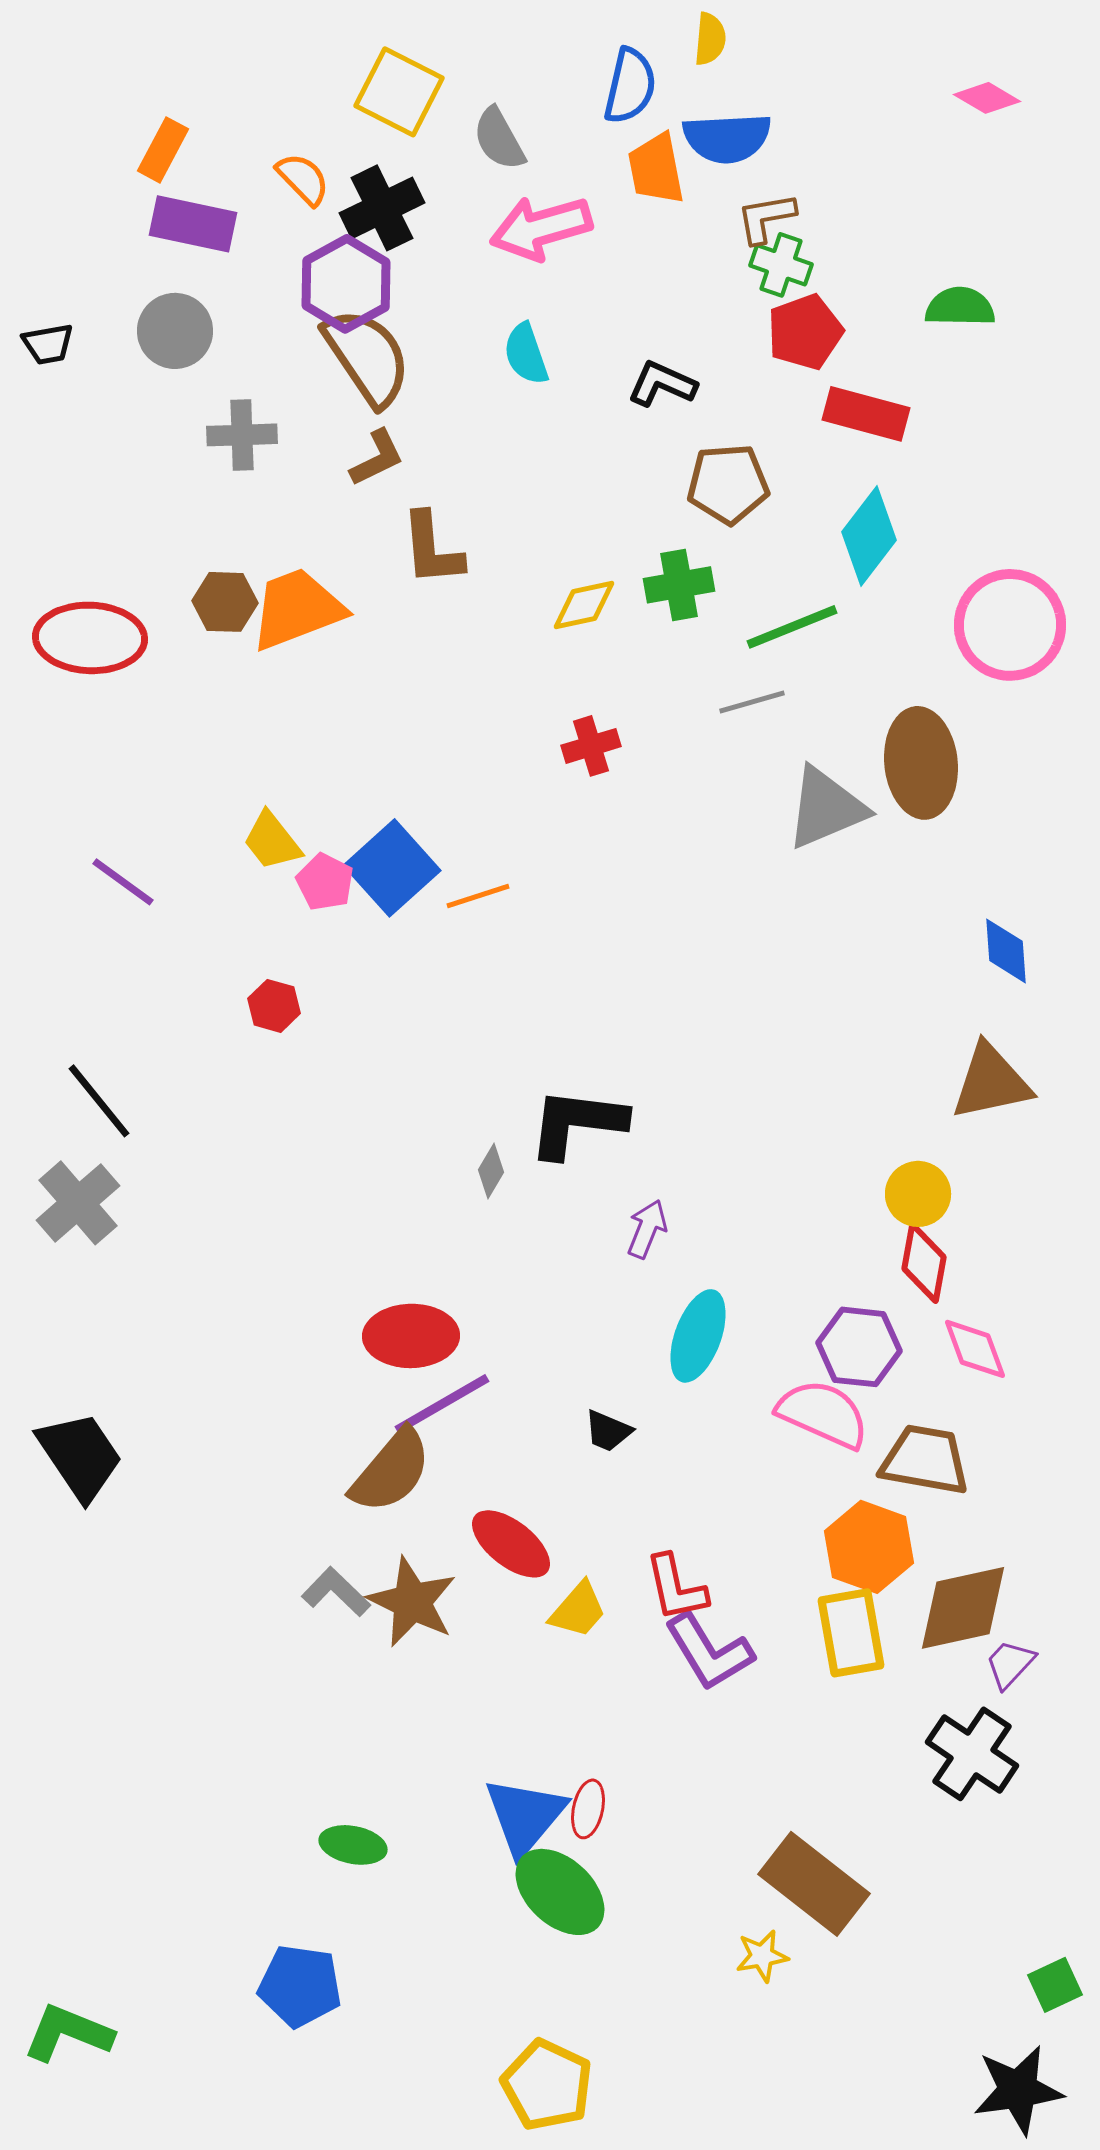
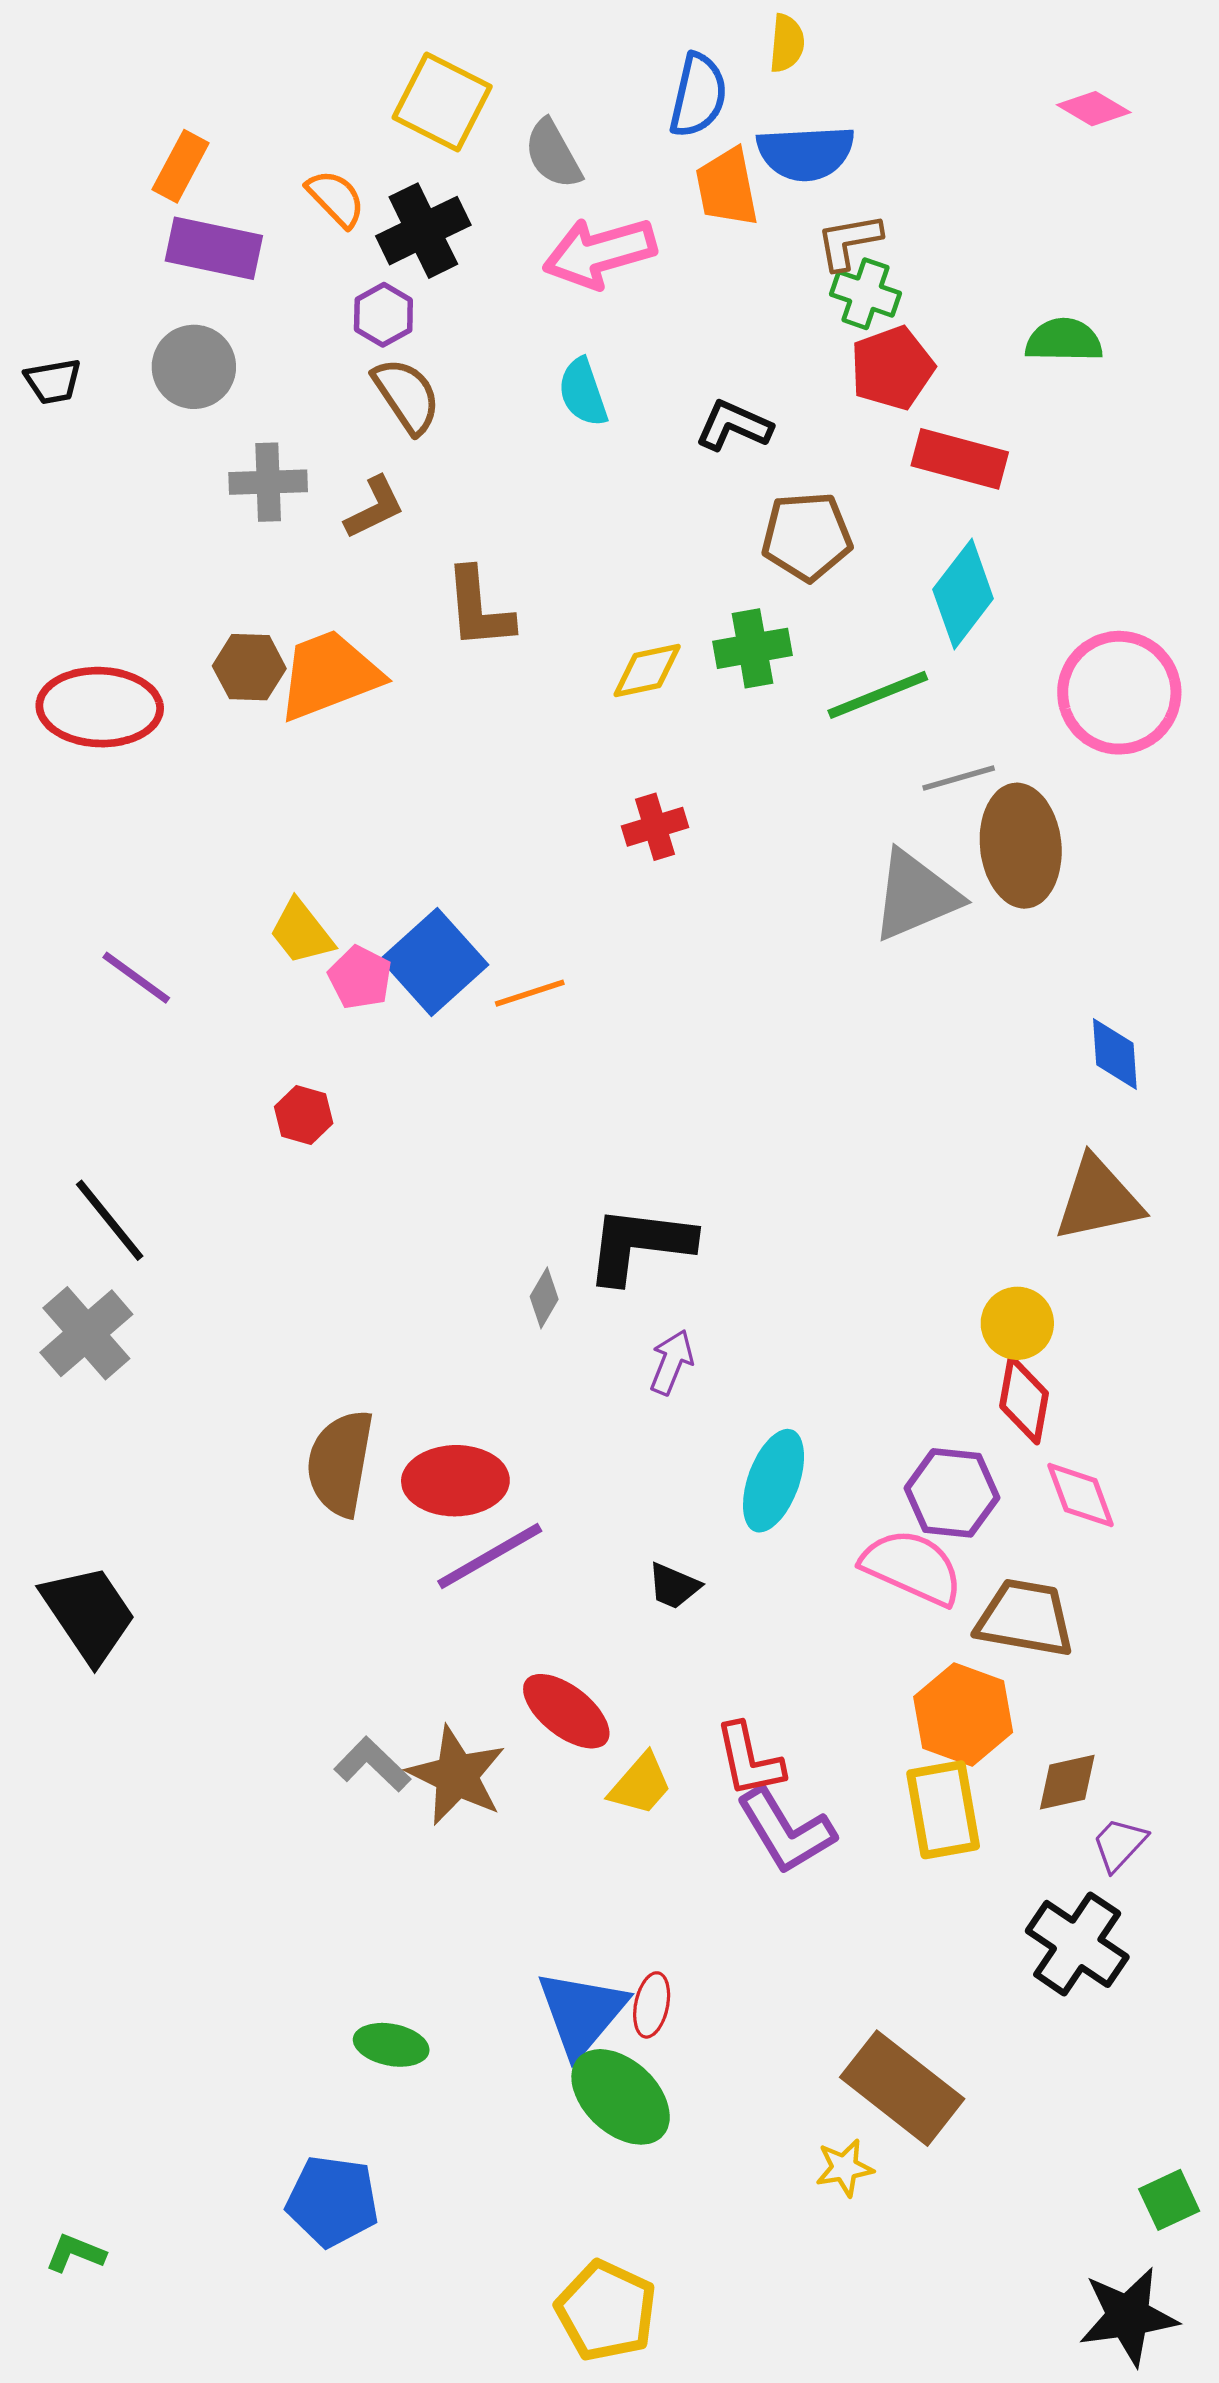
purple hexagon: (346, 284) -> (383, 315), size x0.6
brown semicircle: (367, 357) -> (407, 396), size x0.7
brown L-shape: (377, 458) -> (375, 508), moved
gray line: (752, 702) -> (959, 778), moved
purple arrow: (647, 1229) -> (672, 1362), moved
brown semicircle: (391, 1471) -> (340, 1463), moved, turned 150
brown diamond: (963, 1608) -> (1067, 1782), size x0.6
green L-shape: (68, 2033) -> (75, 2253), size x0.6

